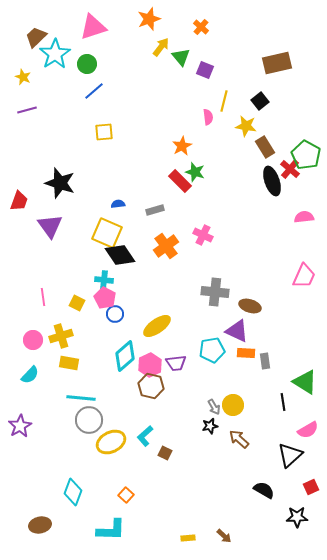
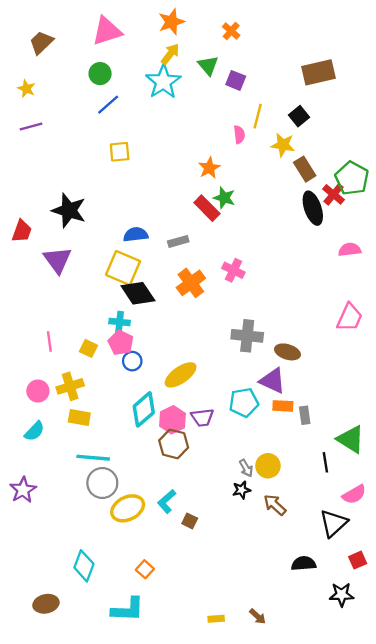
yellow arrow: (161, 47) -> (170, 54), moved
cyan star: (55, 54) -> (163, 82), moved
blue semicircle: (118, 204) -> (136, 235), size x1.5
black semicircle: (264, 490) -> (304, 564), turned -35

